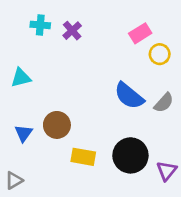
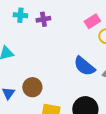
purple cross: (72, 31) -> (43, 19), turned 32

